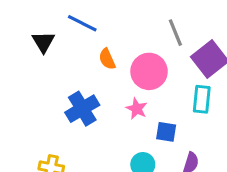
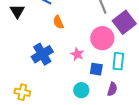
pink circle: (149, 71) -> (102, 38), moved
cyan rectangle: (202, 99) -> (118, 61), moved

